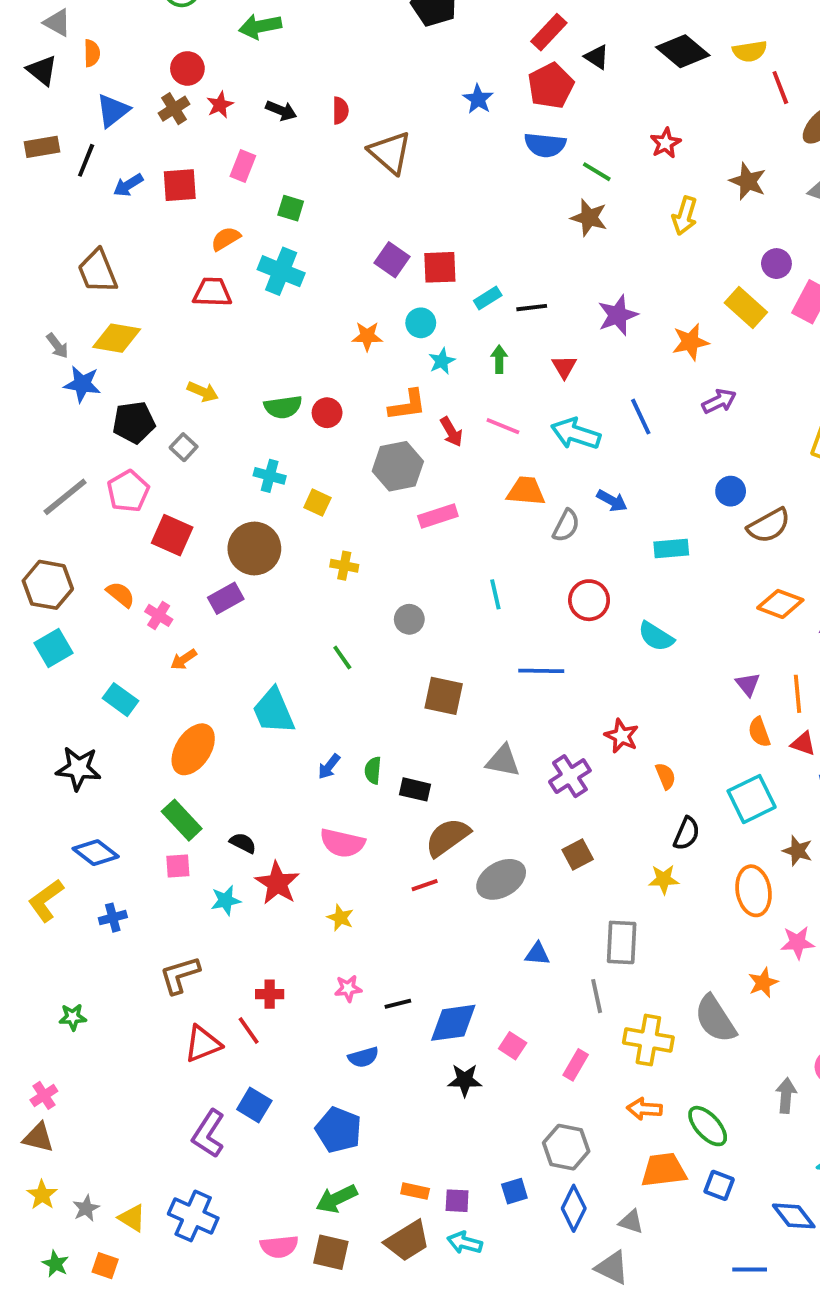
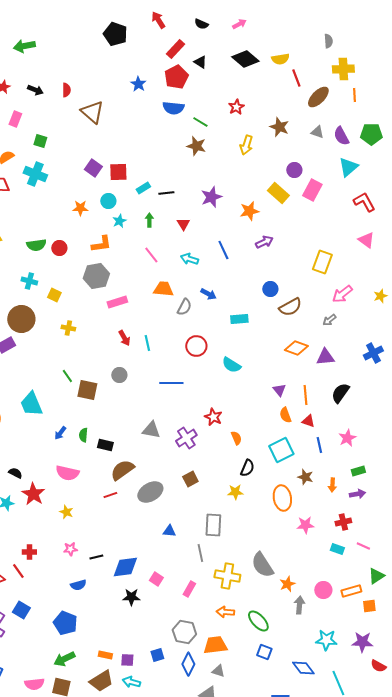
pink line: (503, 426) -> (151, 255), turned 30
red arrow: (451, 432) -> (124, 338), moved
cyan arrow: (576, 434) -> (189, 259), size x0.7
gray circle: (409, 619) -> (119, 375), moved
brown square: (444, 696) -> (87, 390), moved
orange star: (763, 983) -> (287, 584), moved
orange trapezoid: (664, 1170) -> (215, 645), moved

